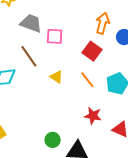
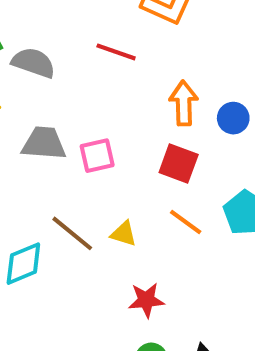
brown line: (29, 56) -> (72, 233), moved
red star: (93, 116) -> (146, 300), moved

